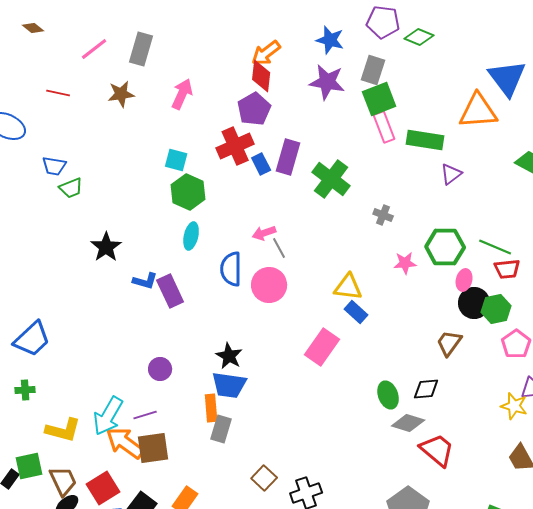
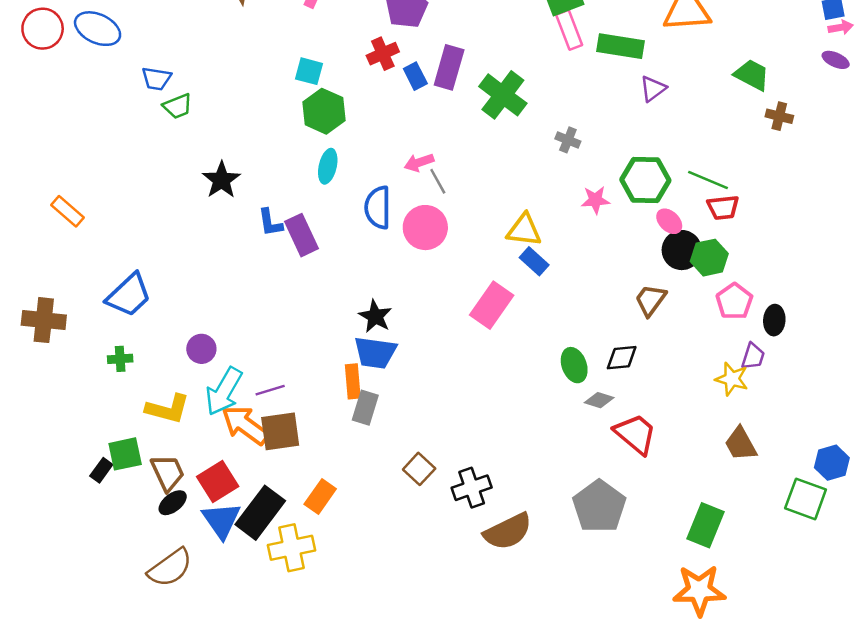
red cross: (235, 146) -> (383, 54), size x0.7
pink ellipse: (464, 280) -> (669, 221), turned -60
blue L-shape: (145, 281) -> (270, 223), turned 65
purple circle: (160, 369) -> (201, 349), moved
gray diamond: (408, 423) -> (599, 400), size x0.7

